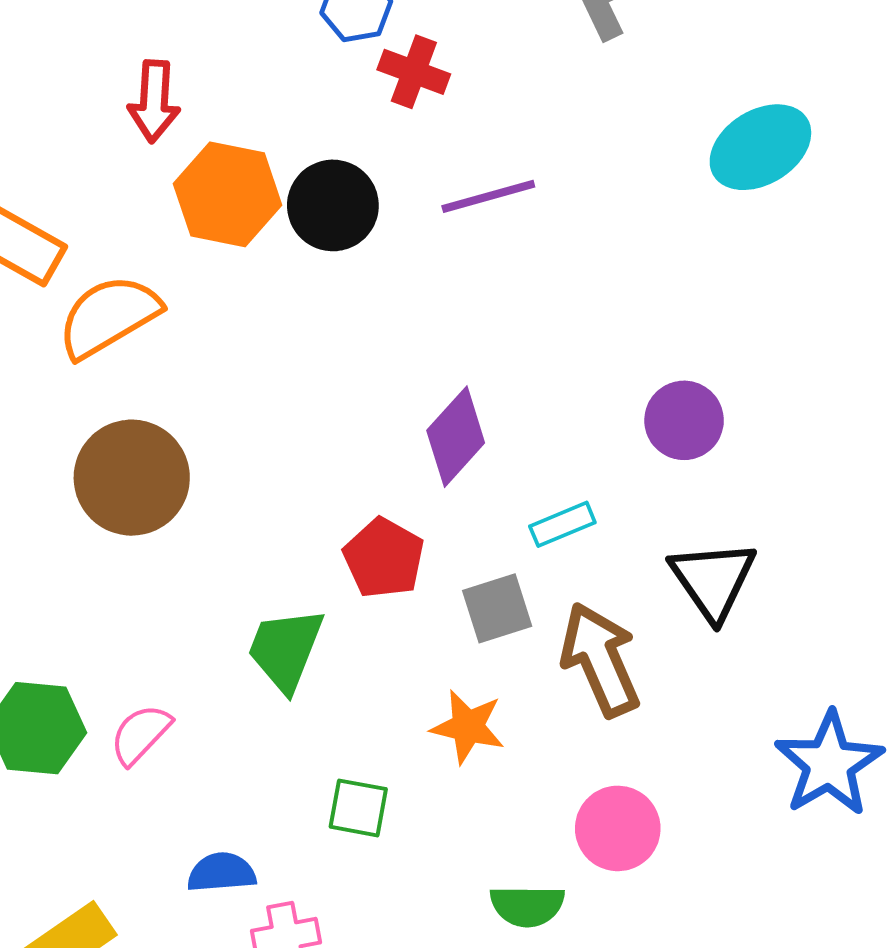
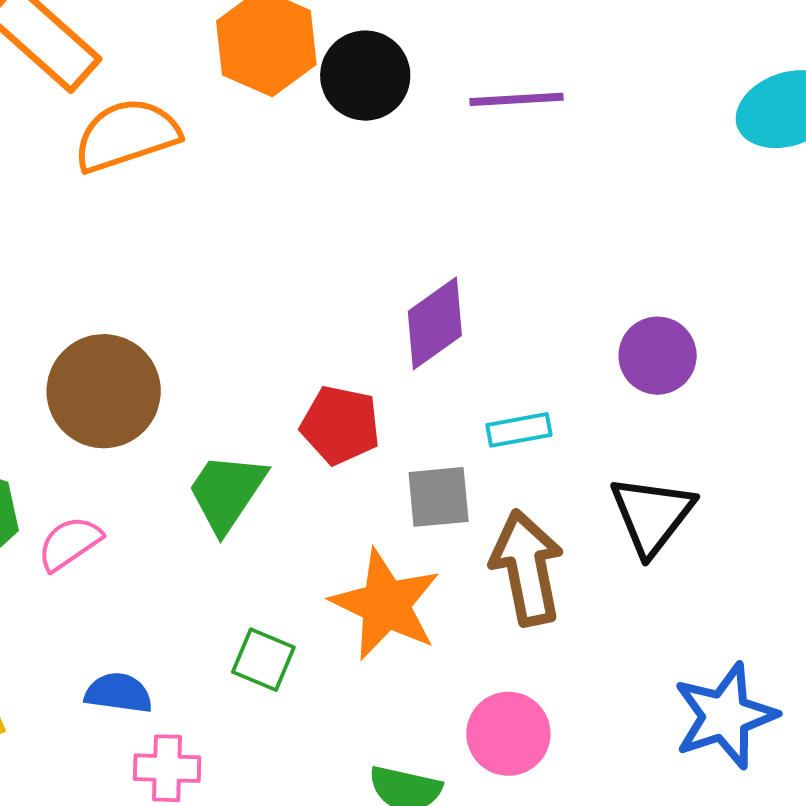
brown circle: (132, 478) -> (104, 391), moved
red pentagon: (384, 558) -> (340, 425), turned -30
orange star: (468, 727) -> (386, 605), size x1.5

